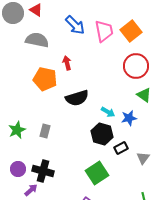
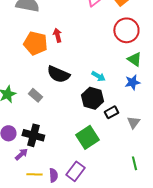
red arrow: (67, 63) -> (57, 35), moved
black semicircle: (77, 98) -> (58, 74), moved, turned 40
blue star: (129, 118) -> (132, 82), moved
gray rectangle: (45, 131) -> (35, 95), turned -64

